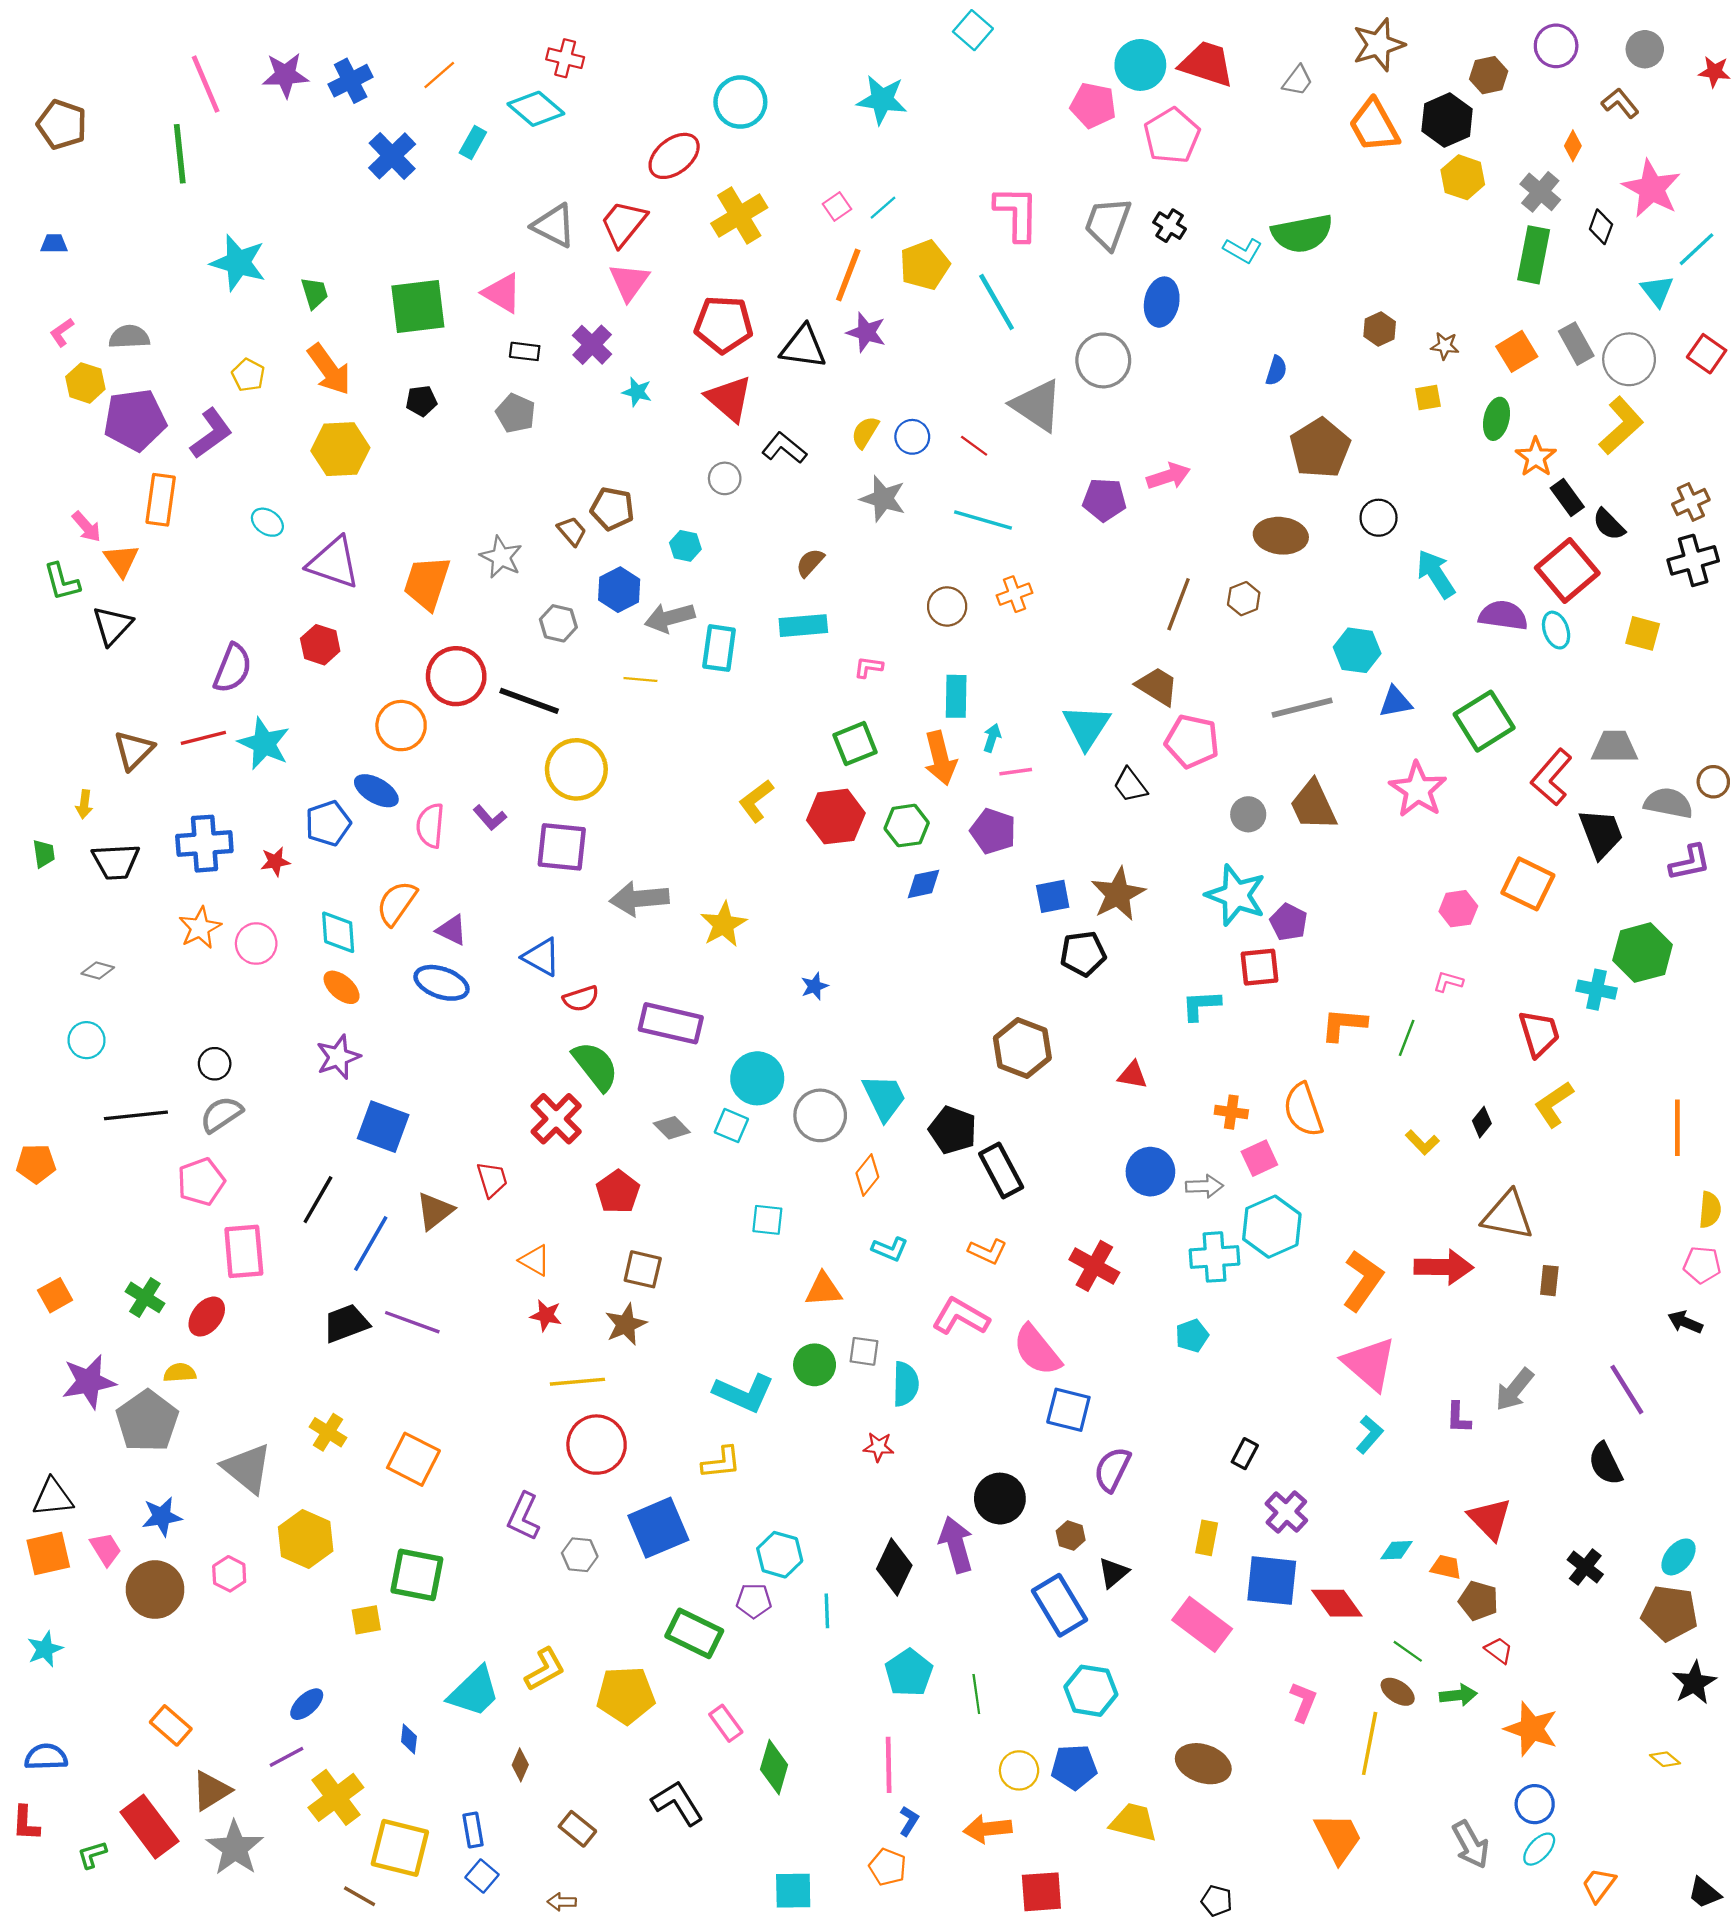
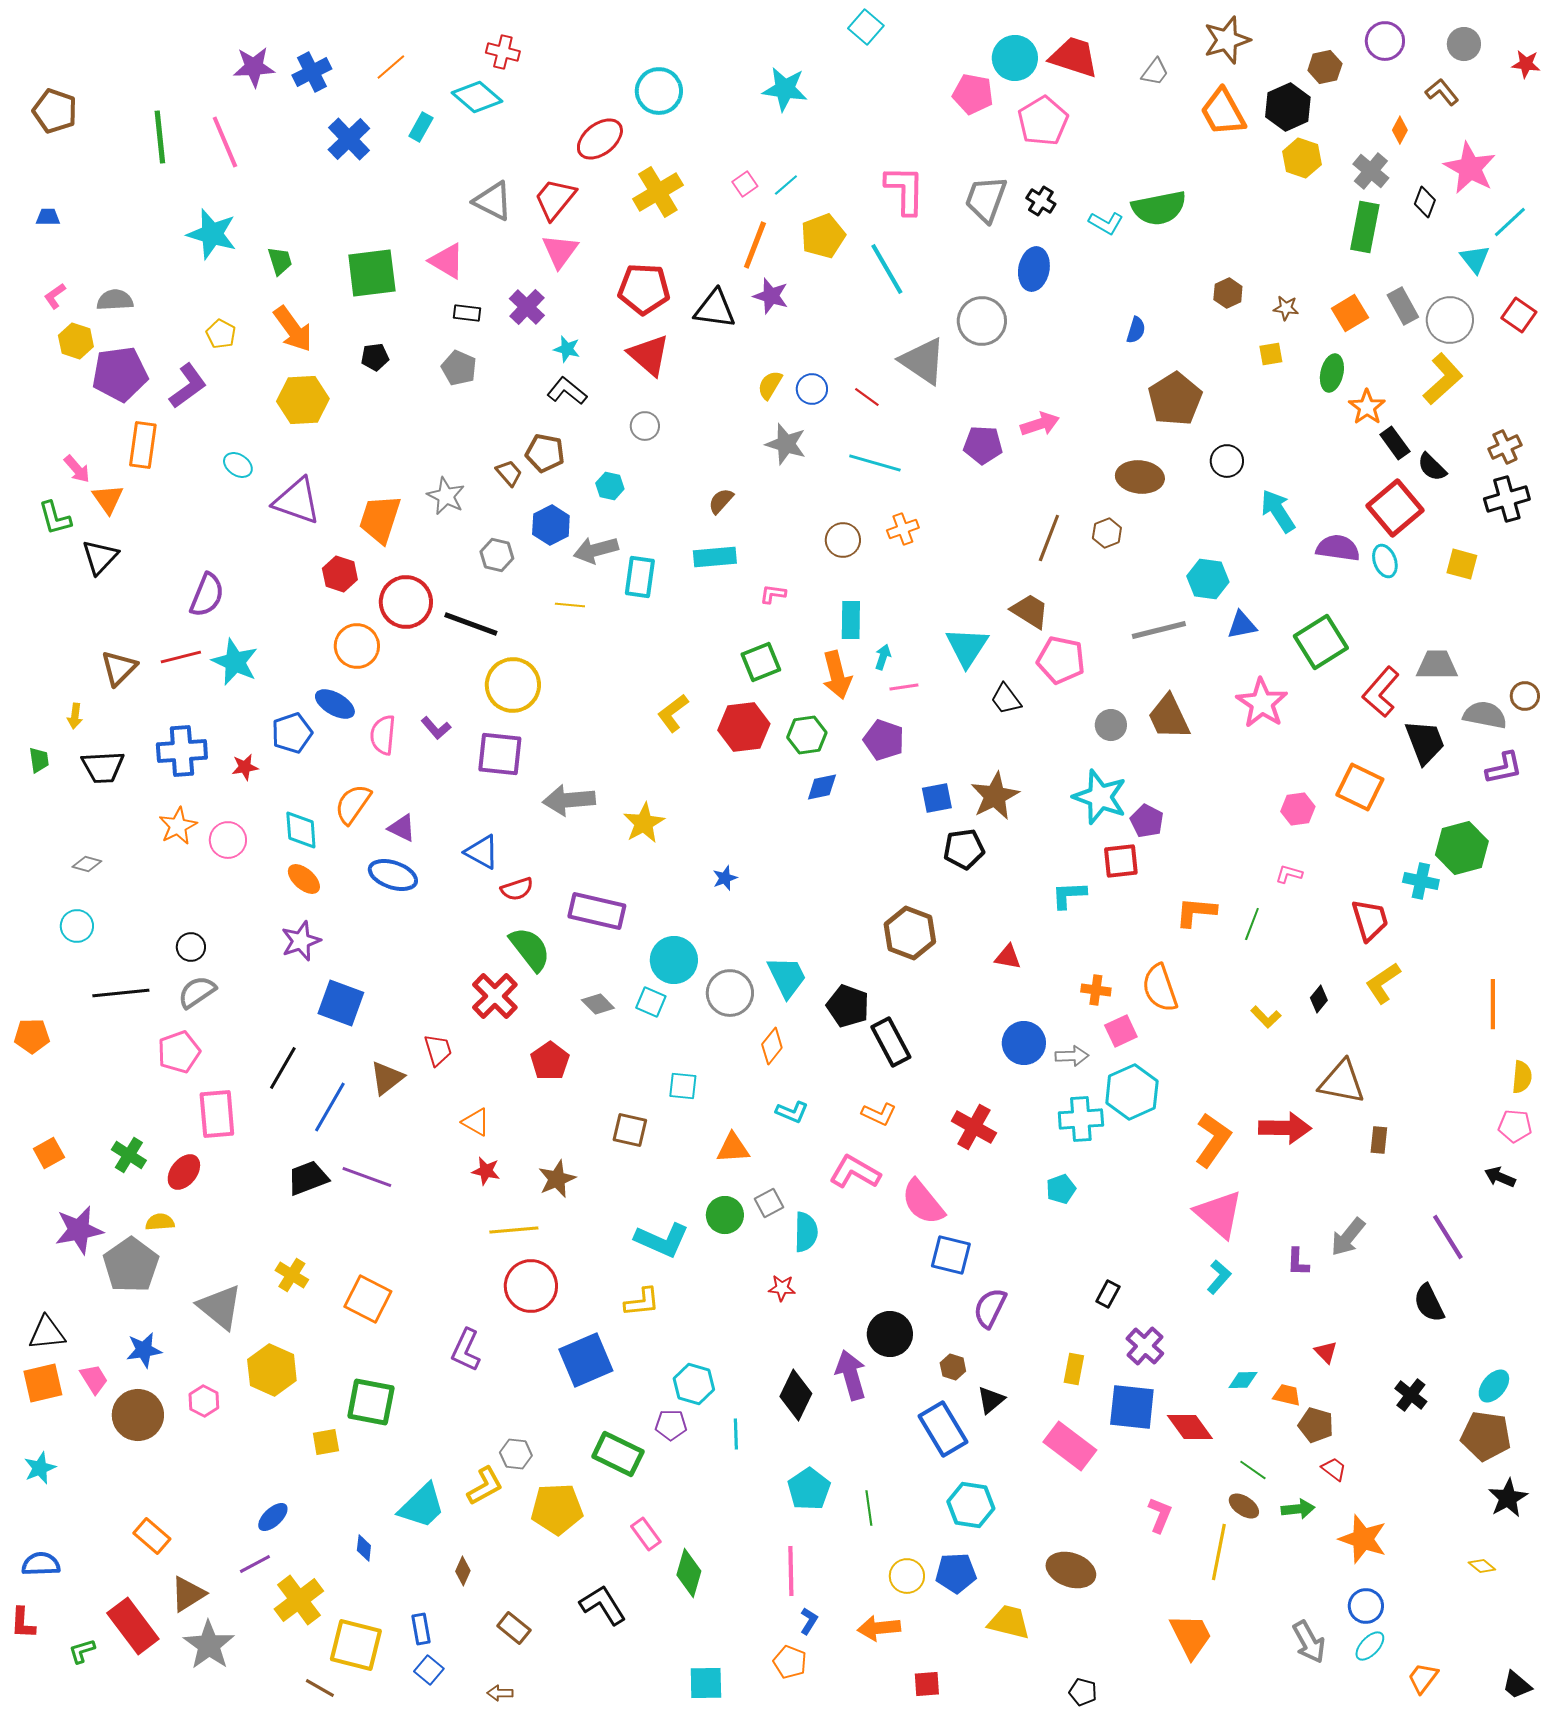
pink line: (206, 84) -> (225, 142), moved
black L-shape: (784, 448) -> (567, 391), moved
red hexagon: (320, 645) -> (340, 574), moved
brown square: (643, 1269) -> (630, 1130), moved
gray square: (864, 1351) -> (769, 1203), turned -36
red triangle: (1490, 1519) -> (1326, 1352), size x0.6
gray hexagon: (580, 1555) -> (516, 1454), moved
red square: (1041, 1892) -> (927, 1684), size x0.7

